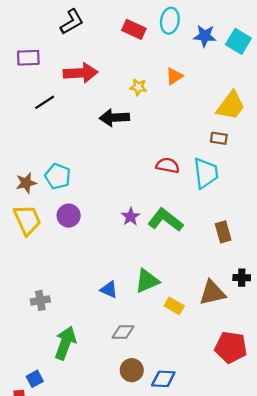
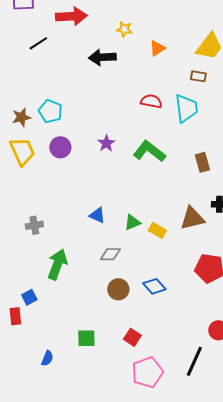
orange triangle: (174, 76) -> (157, 48), moved
purple star: (131, 217) -> (106, 143), moved
green triangle: (147, 281) -> (132, 222), moved, size x0.7
blue diamond: (163, 379) -> (154, 286), moved, turned 45

